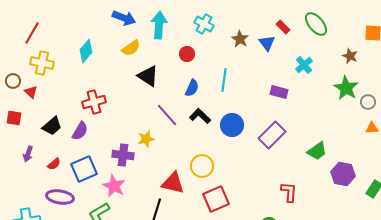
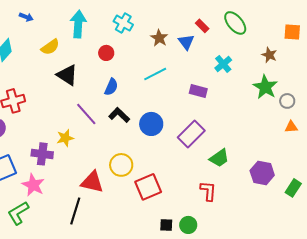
blue arrow: (124, 18) -> (26, 17), moved, size x0.6
cyan line: (224, 80) -> (155, 74), moved, turned 55
green trapezoid: (317, 151) -> (219, 158), moved
red square: (216, 199) -> (148, 187), moved

